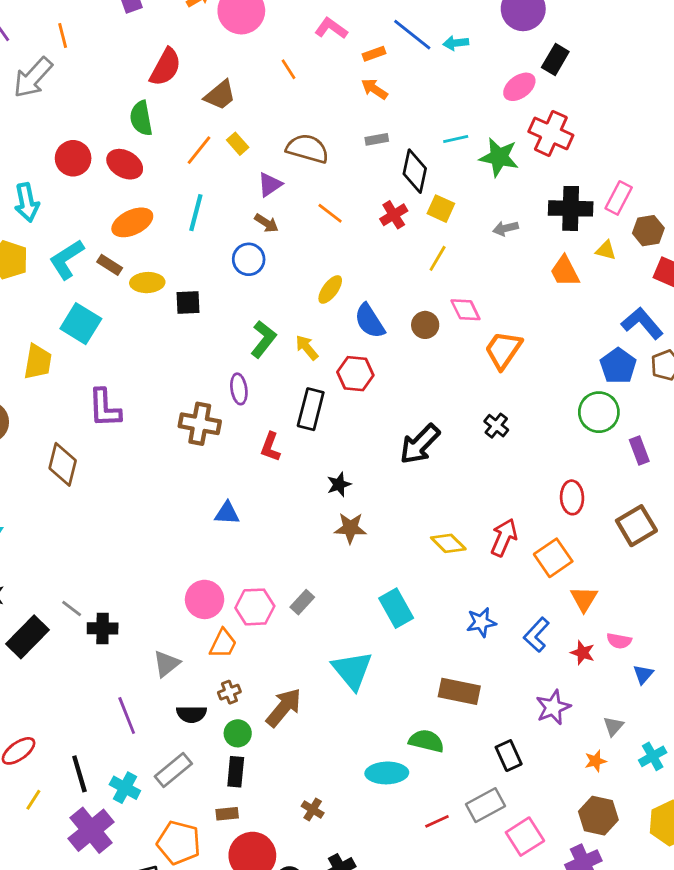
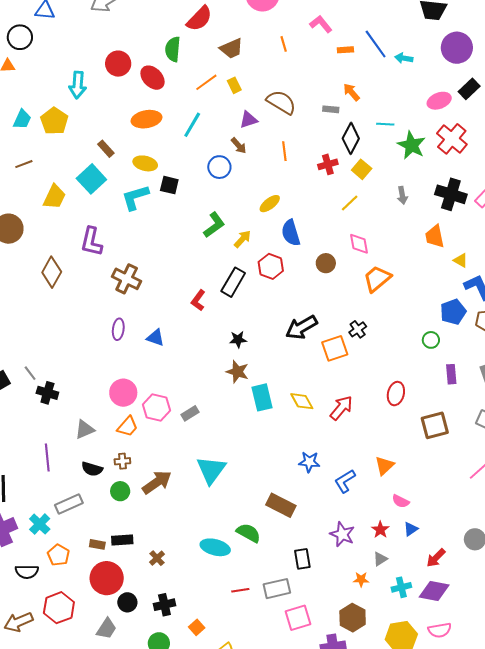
orange arrow: (374, 89) -> (351, 92), moved
orange line: (330, 213) -> (284, 151), turned 30
gray arrow: (506, 228) -> (402, 195), turned -102
yellow triangle: (606, 250) -> (461, 260), moved
cyan L-shape: (67, 259) -> (135, 197), moved
brown rectangle: (110, 265) -> (106, 149), moved
brown circle: (425, 325) -> (326, 263), moved
yellow arrow: (307, 348) -> (242, 239), turned 66
purple ellipse: (239, 389) -> (118, 329), moved
green circle: (599, 412) -> (431, 340), size x0.6
brown cross: (200, 424) -> (127, 279), moved
orange square: (553, 558) -> (335, 348), moved
cyan rectangle: (396, 608) -> (262, 397), moved
red star: (583, 653) -> (380, 530), moved
purple star: (553, 707) -> (342, 534), turned 30
black rectangle: (236, 772) -> (122, 540), moved, turned 65
cyan cross: (125, 788) -> (40, 524), moved
orange pentagon: (179, 843) -> (58, 555), size x0.7

